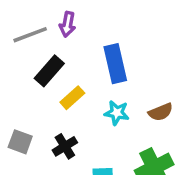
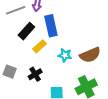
blue rectangle: (115, 64) -> (51, 26), moved
brown semicircle: (161, 112) -> (90, 55), size x1.5

